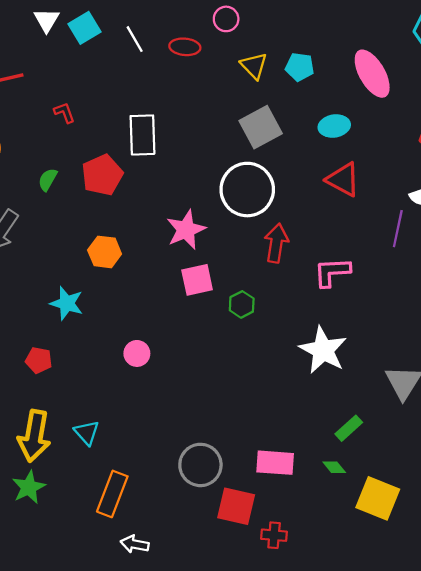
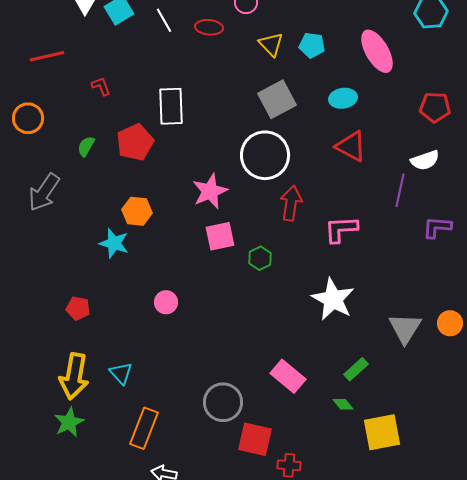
cyan star: (67, 303) -> (114, 243), moved
pink rectangle: (275, 463) -> (288, 376), moved, turned 36
yellow square: (378, 498) -> (382, 432), turned -33

